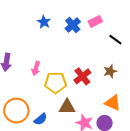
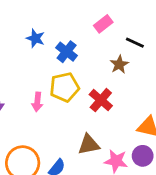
blue cross: (73, 25) -> (67, 52), moved
brown star: (110, 71) -> (119, 64), moved
yellow pentagon: (56, 83) -> (64, 87), moved

